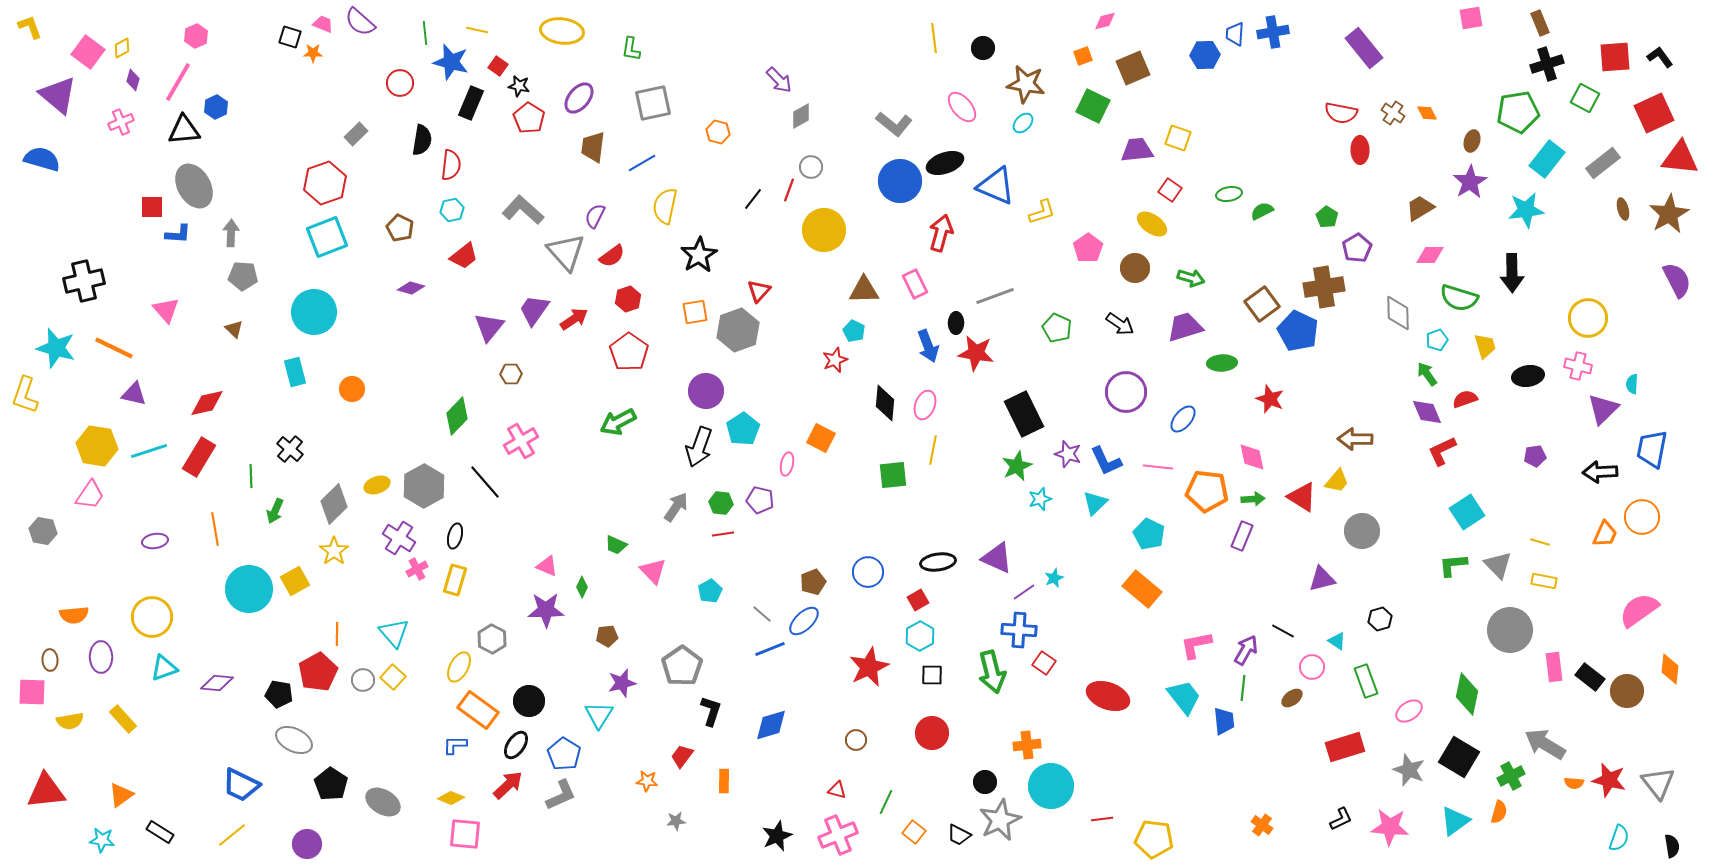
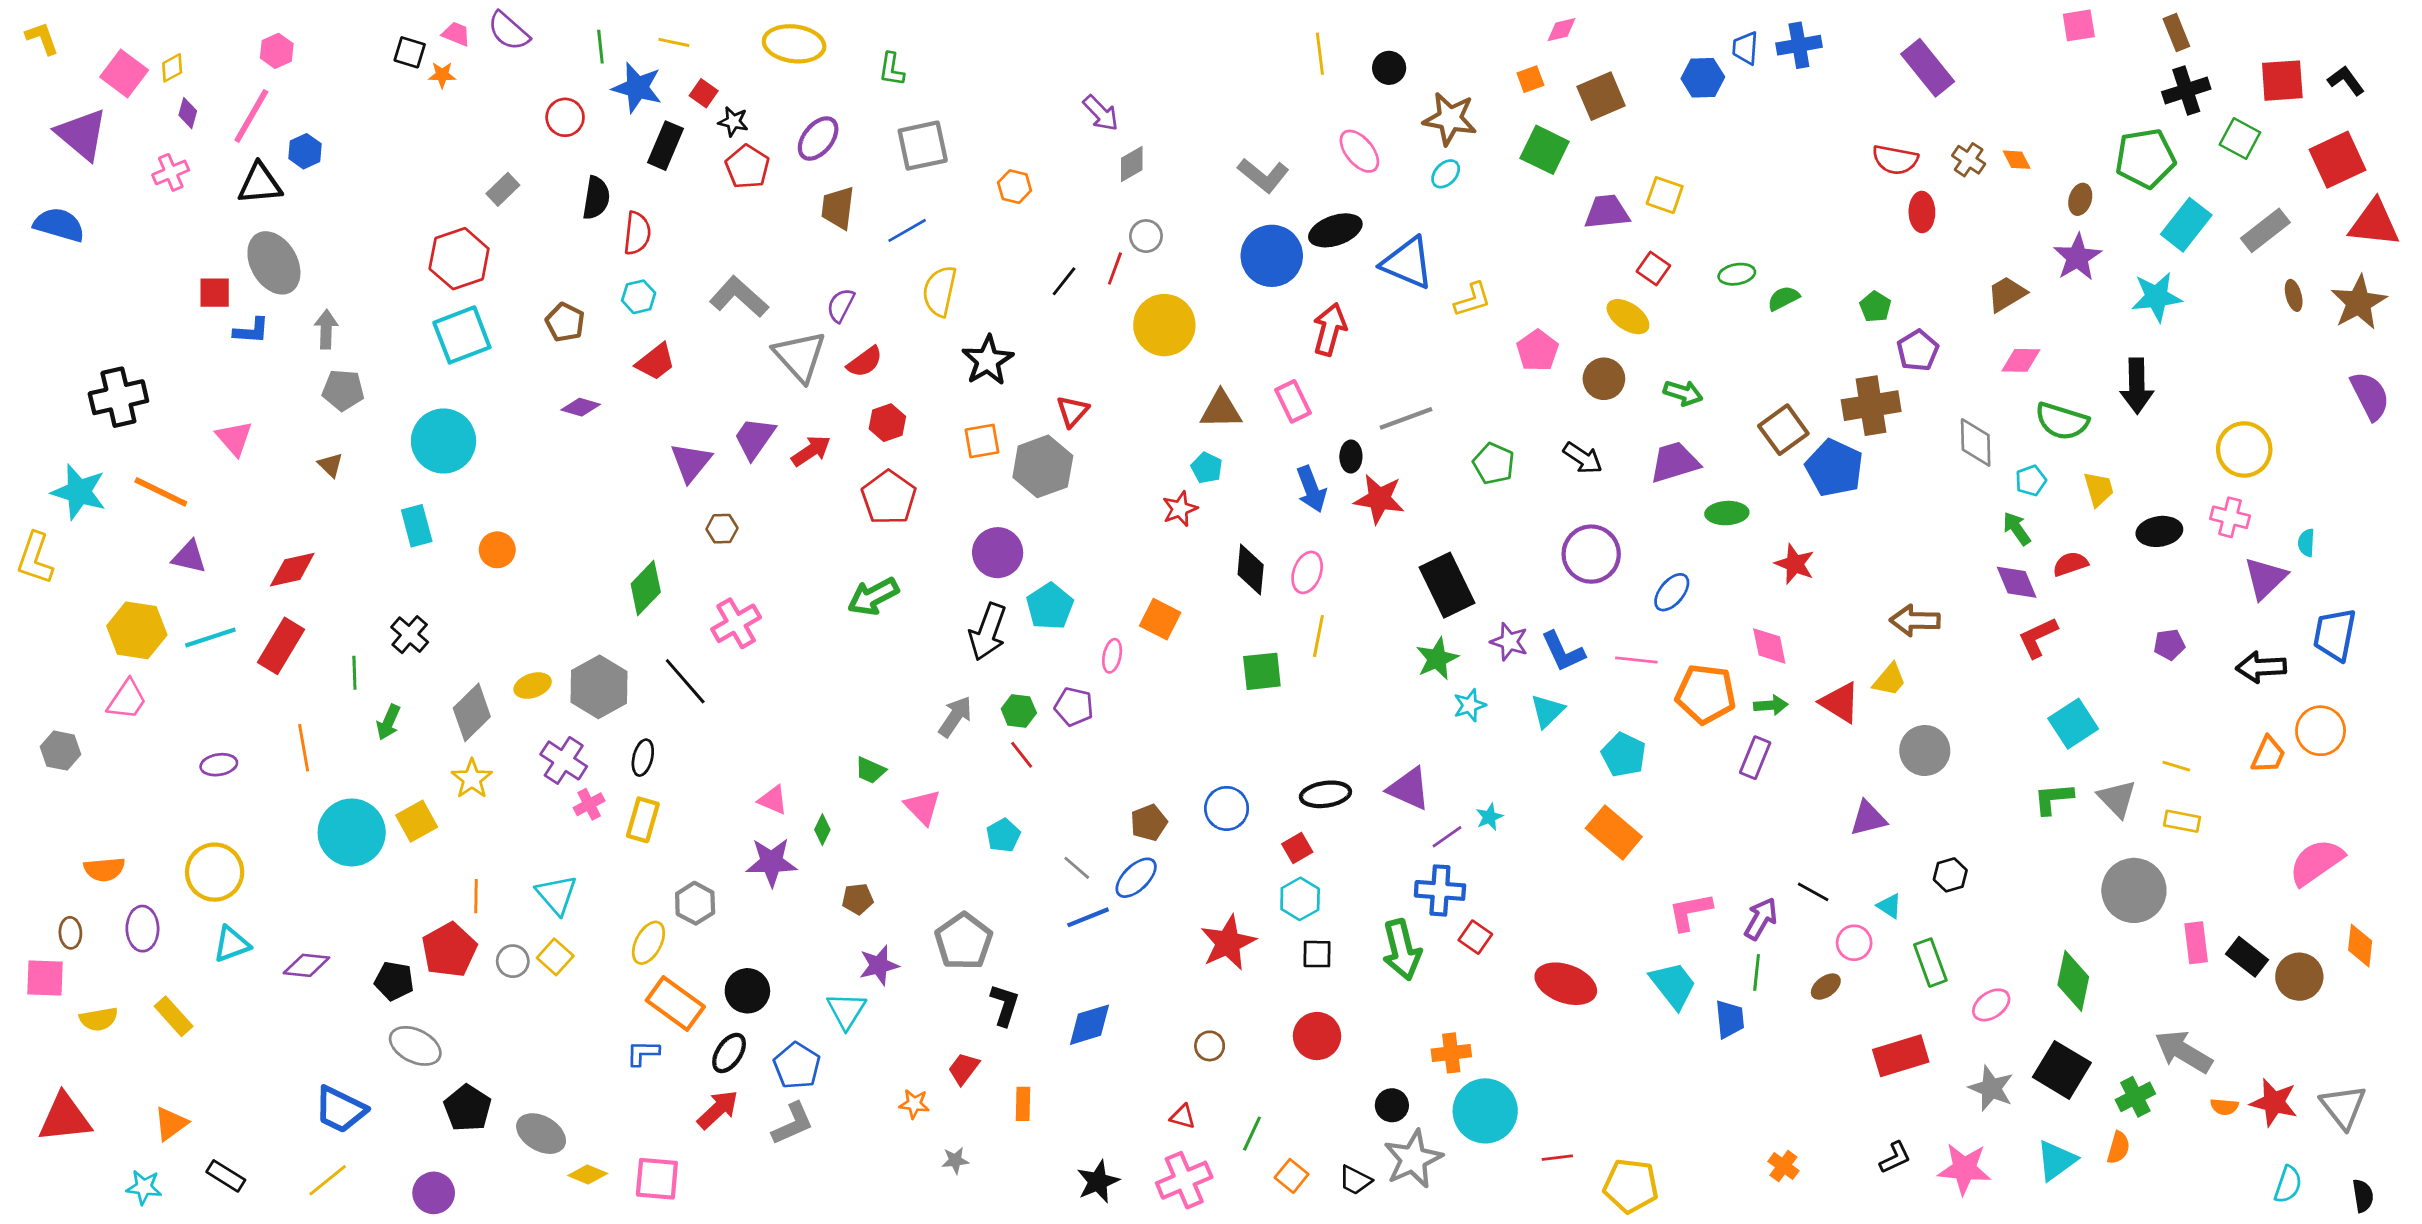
red line: (723, 534) -> (1022, 755), turned 60
yellow diamond: (451, 798) -> (588, 1175), moved

